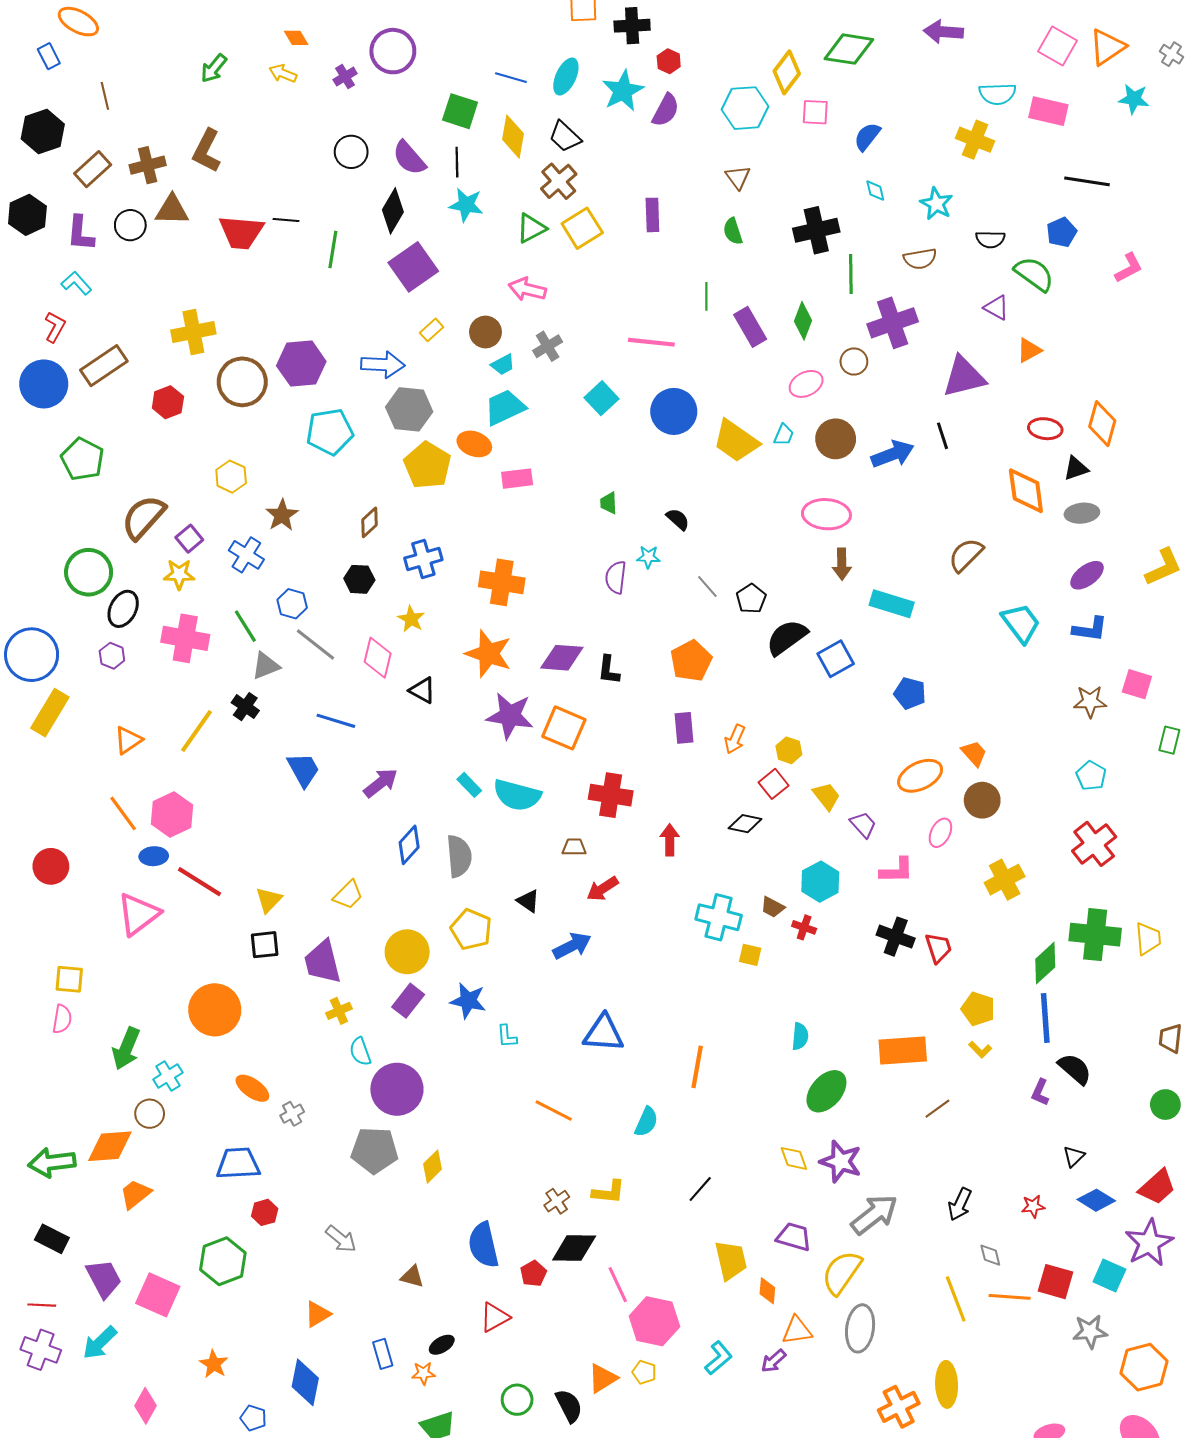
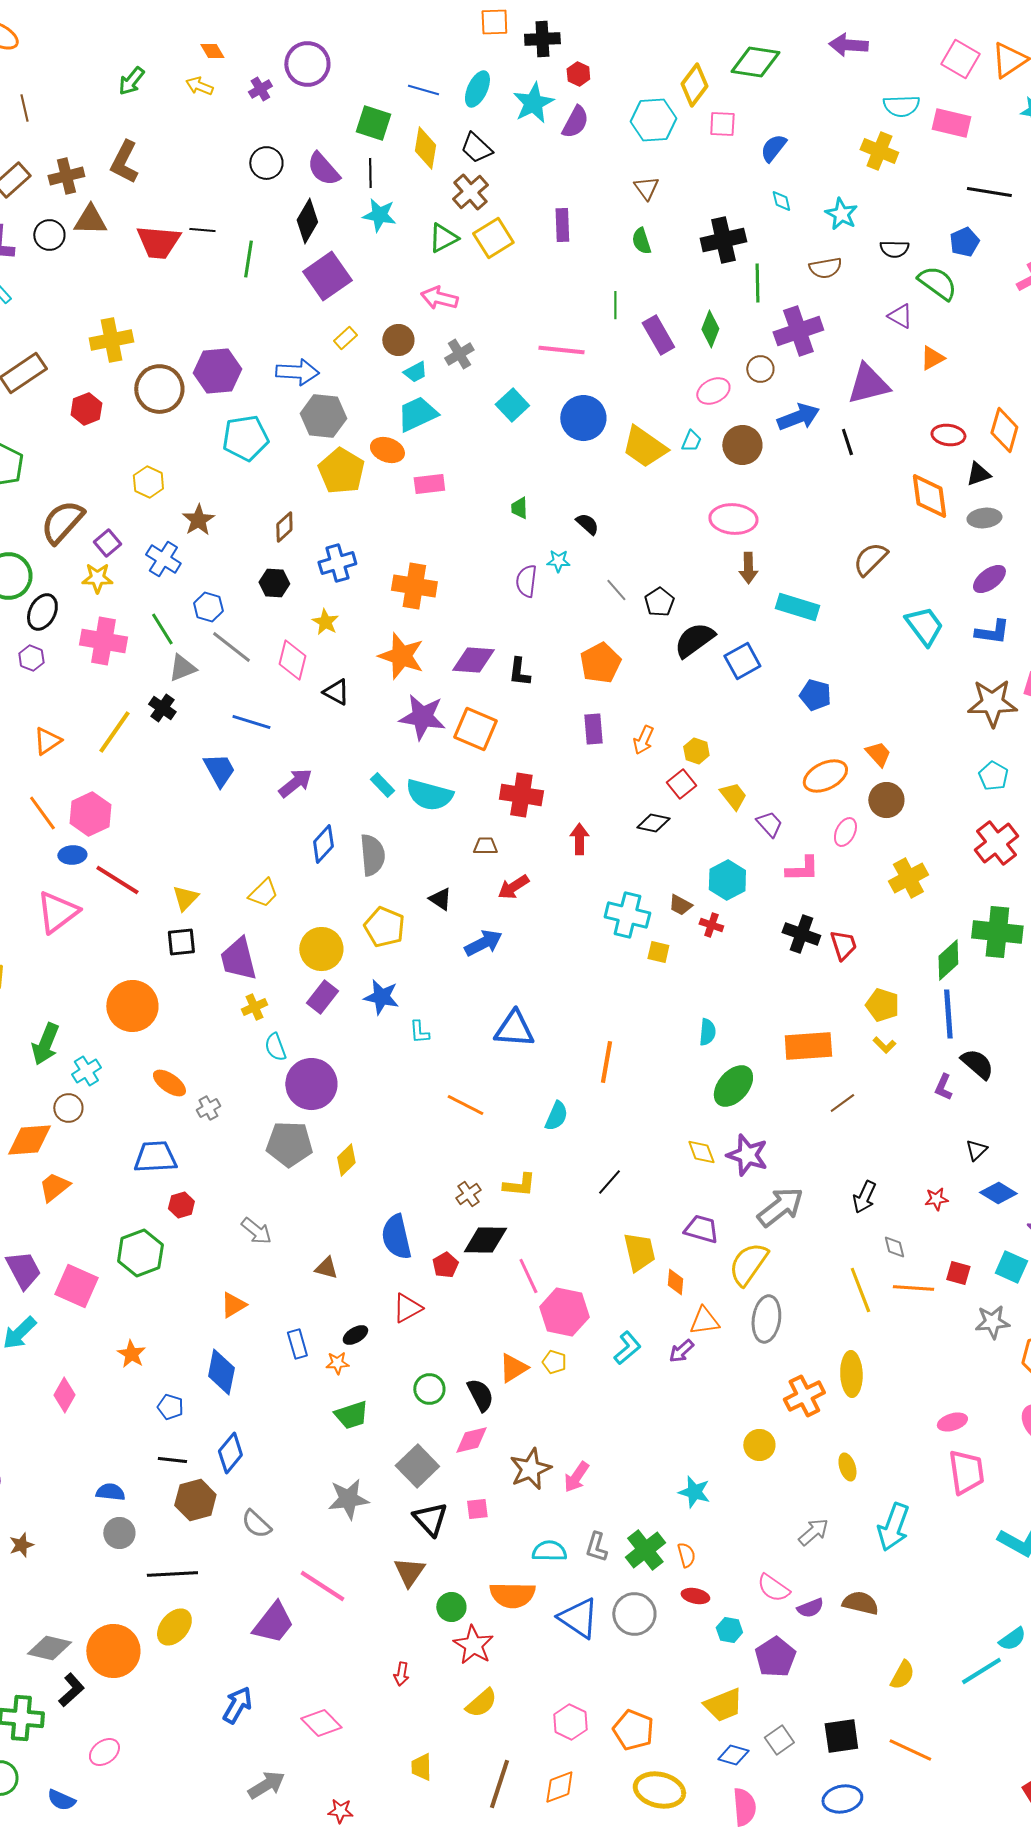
blue arrow: (893, 454) -> (798, 417), moved
brown star: (1090, 701) -> (992, 703), size x1.5
red square: (1055, 1282) -> (958, 1273), size x0.7

